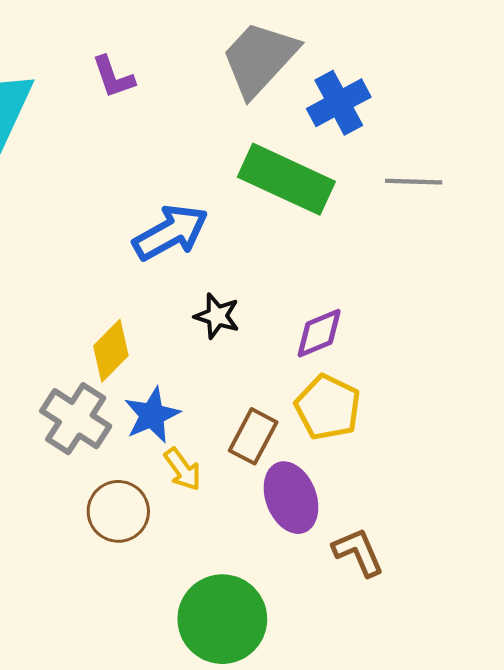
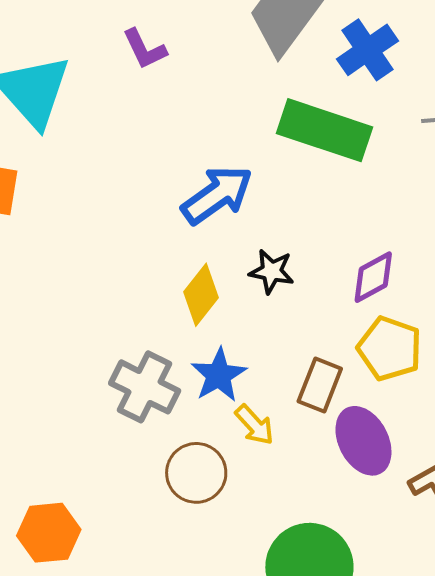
yellow diamond: (111, 351) -> (201, 295), moved

